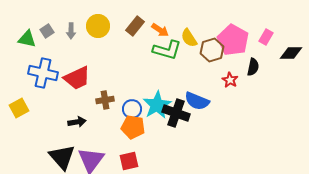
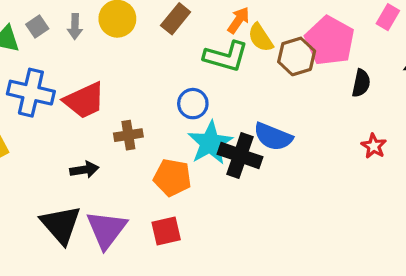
orange arrow: (160, 30) -> (238, 20), moved, turned -90
pink rectangle: (266, 37) -> (388, 17), moved
red star: (230, 80) -> (374, 146), moved
blue circle: (132, 109) -> (193, 104), moved

